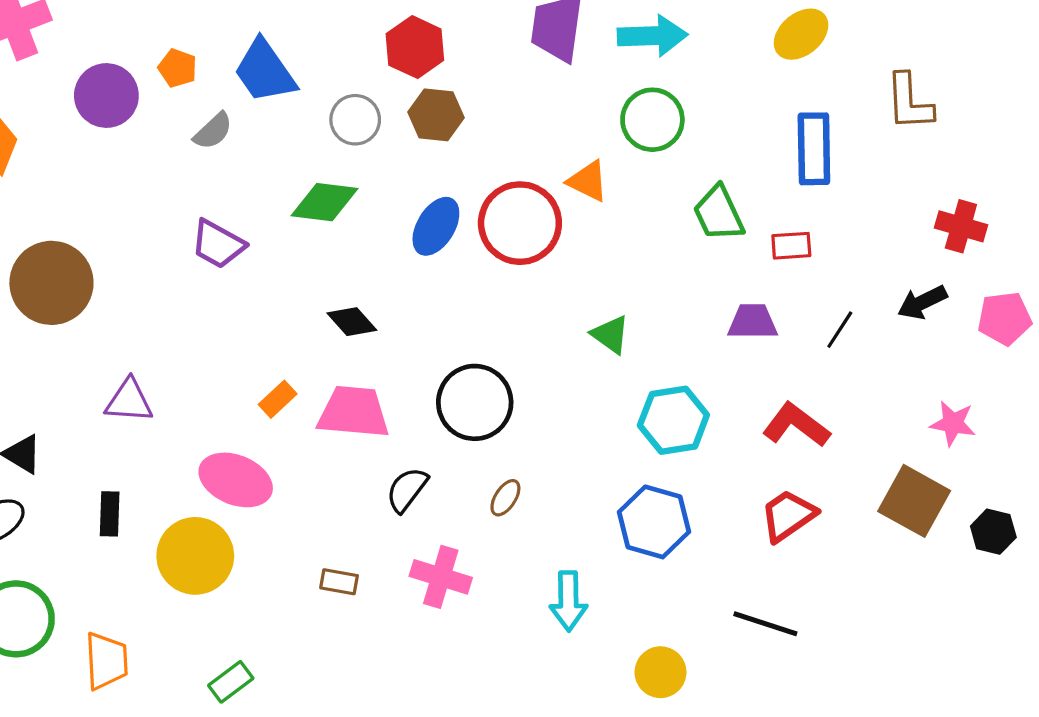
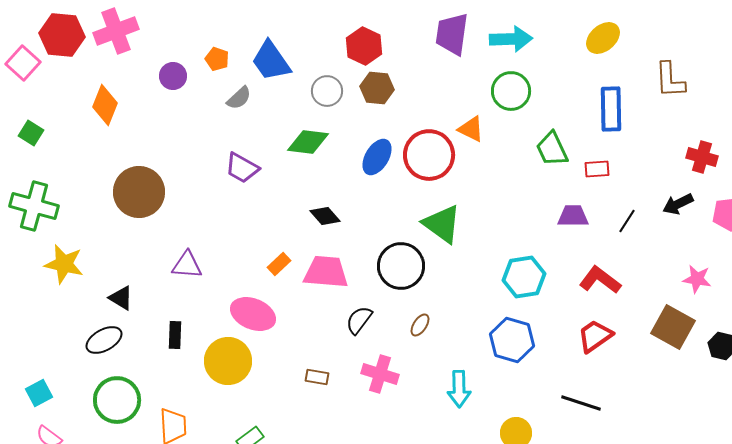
purple circle: (106, 95) -> (173, 76), size x0.7
green triangle: (610, 335) -> (442, 224), moved, size x1.6

